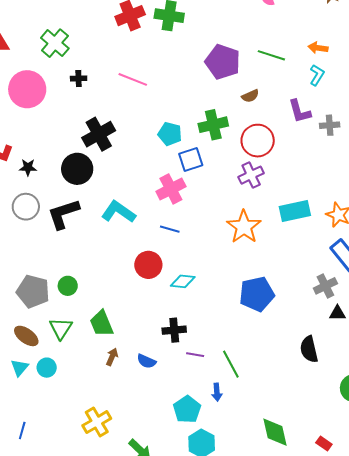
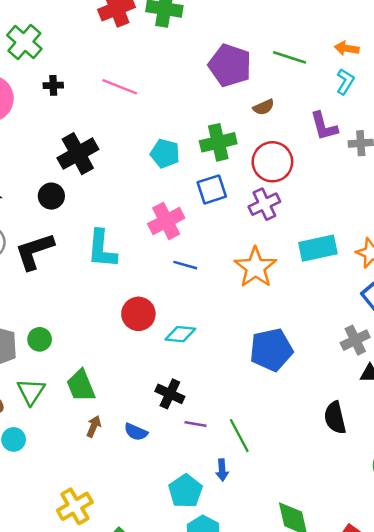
blue square: (191, 159) -> (212, 189), moved
black circle: (77, 169) -> (51, 196), size x0.7
cyan L-shape: (118, 212) -> (102, 249), turned -120
blue line: (170, 229) -> (185, 265), moved
black cross: (174, 330) -> (170, 394), turned 30

